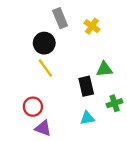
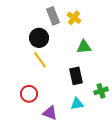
yellow cross: (92, 26) -> (74, 18), moved
green triangle: (104, 69) -> (84, 47), moved
purple triangle: (43, 128) -> (50, 113), moved

